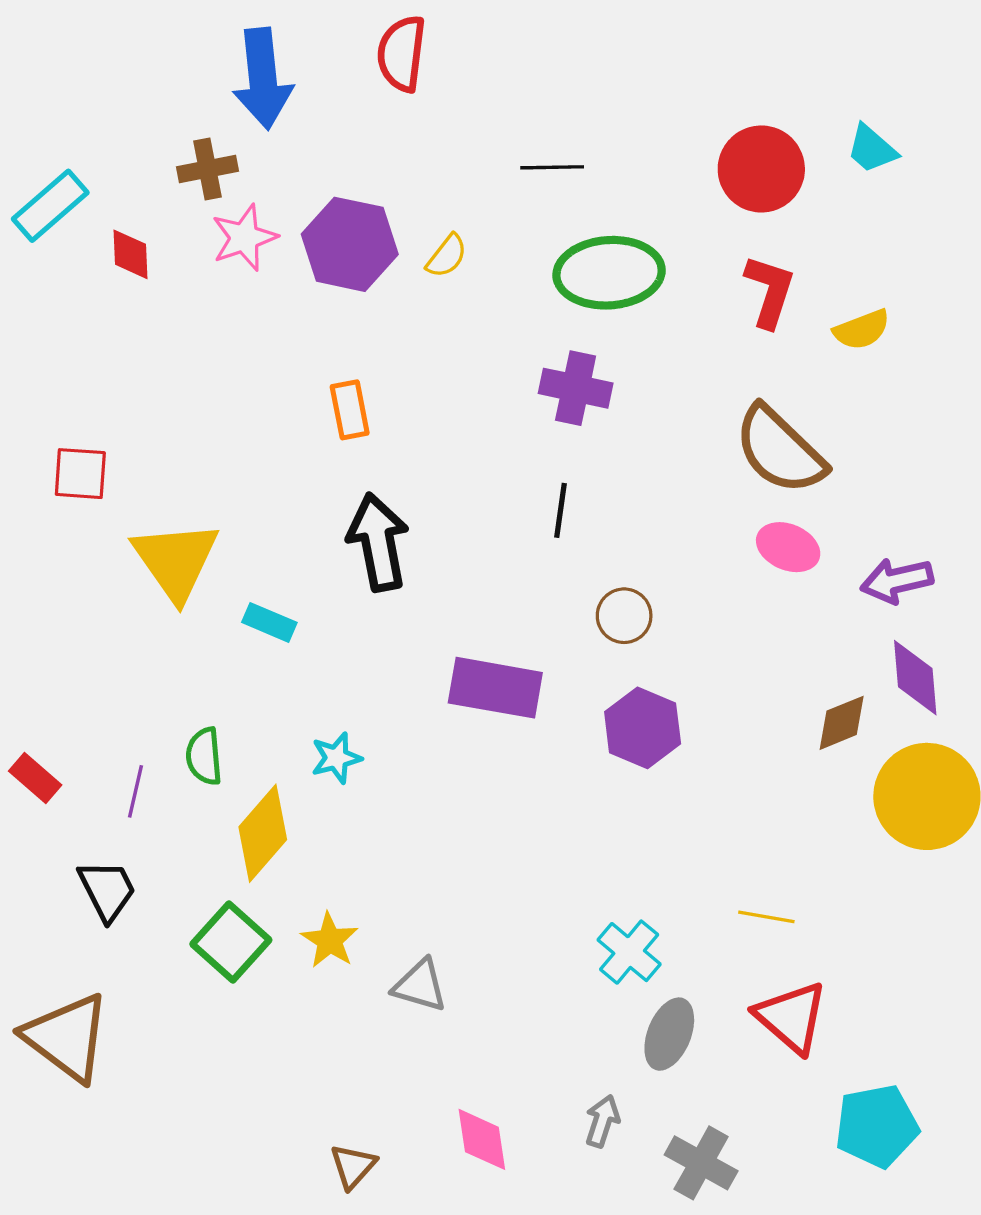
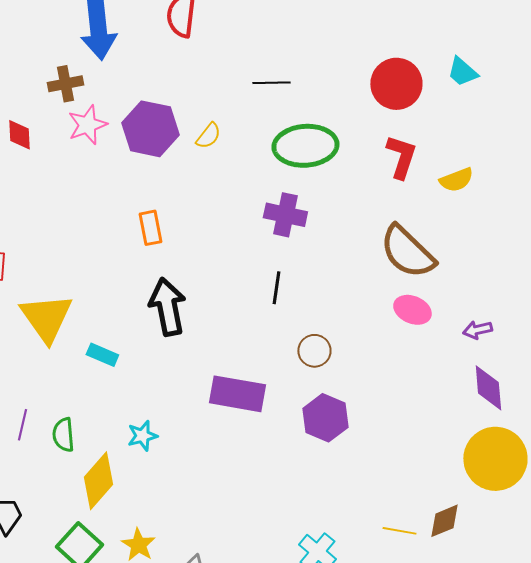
purple arrow: (897, 581) -> (477, 330), size x0.7
brown diamond: (842, 723) -> (444, 521), moved
purple line: (136, 791) -> (22, 425), moved

